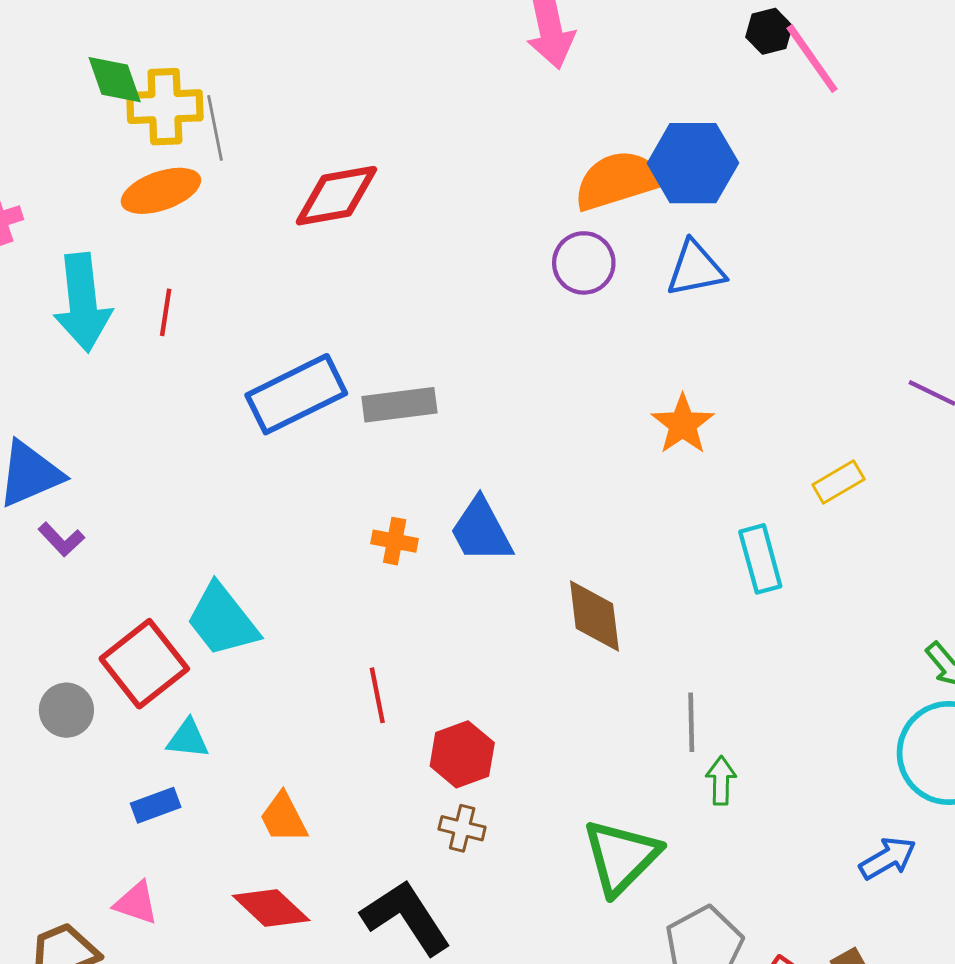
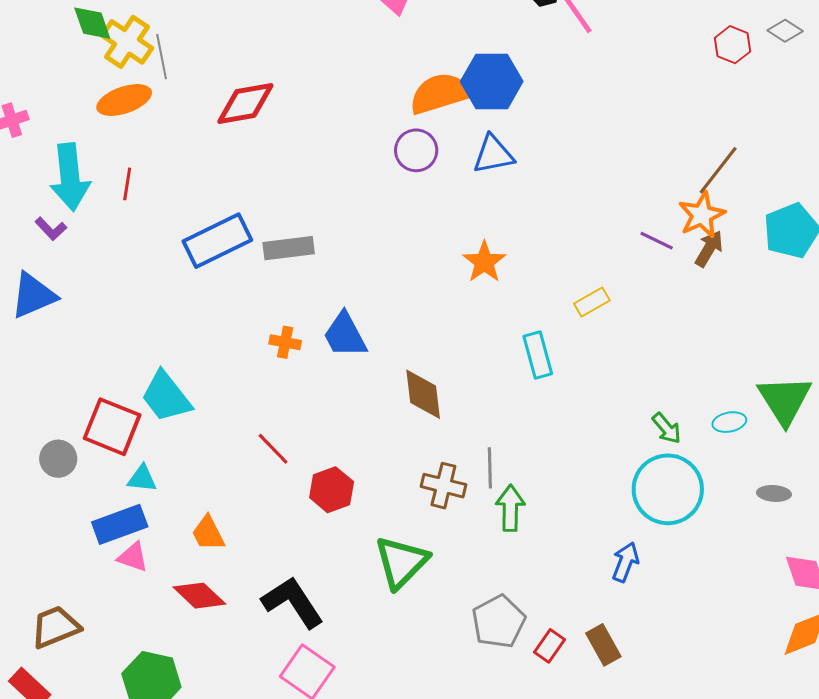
yellow cross: (165, 107) -> (127, 42), turned 36
purple L-shape: (61, 539) -> (51, 229), moved
red square: (144, 664) -> (112, 427), turned -30
red line: (377, 695) -> (273, 449), turned -33
green arrow: (721, 781) -> (510, 508), size x1.4
blue rectangle: (156, 805) -> (120, 524), size x1.6
brown cross: (462, 828) -> (443, 486), moved, size x1.4
green triangle: (621, 857) -> (401, 562), moved
blue arrow: (888, 858) -> (625, 562), turned -39
pink triangle: (136, 903) -> (133, 557), moved

